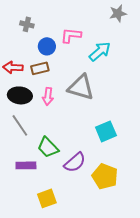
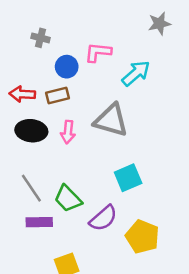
gray line: (20, 125) -> (31, 188), moved
cyan square: (106, 131) -> (128, 178), moved

